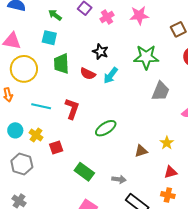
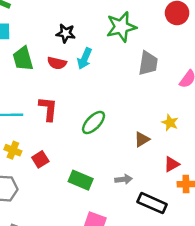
red triangle: (171, 172) -> (172, 164), moved

